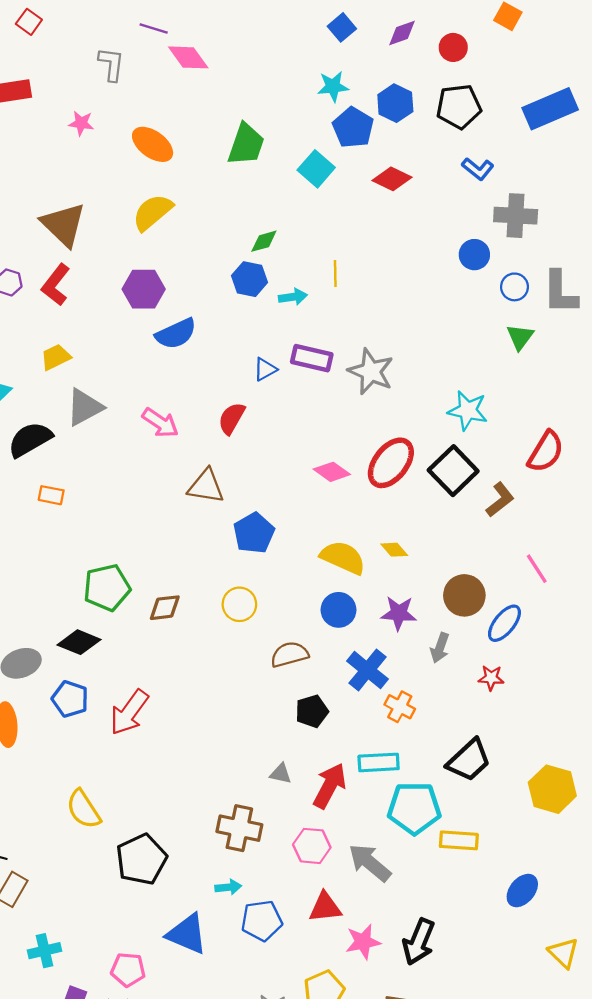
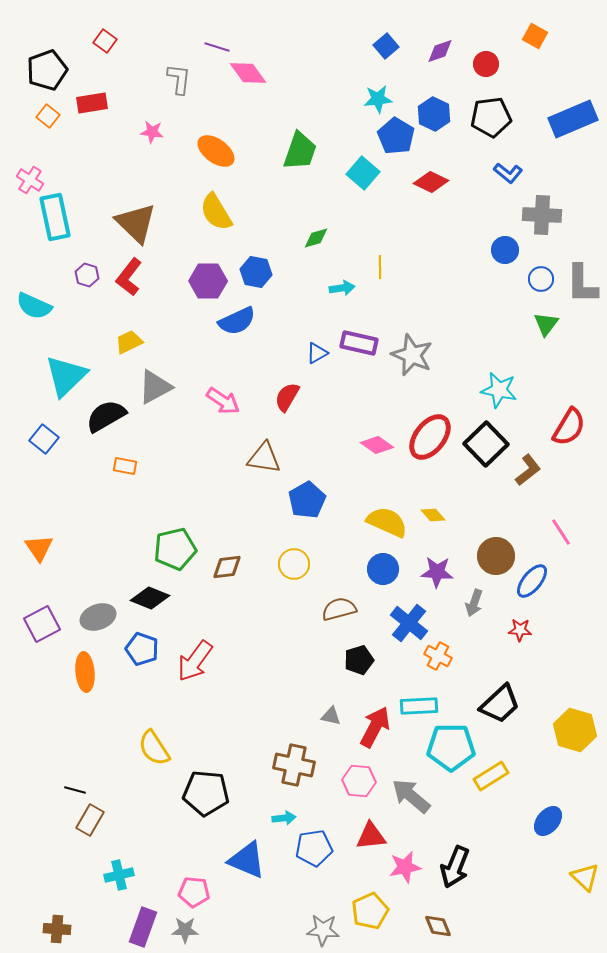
yellow semicircle: (153, 212) -> (216, 212), turned -81
blue hexagon: (249, 279) -> (256, 272), moved
yellow rectangle: (459, 840) -> (491, 776), turned -36
black pentagon: (141, 859) -> (206, 793), turned 30

